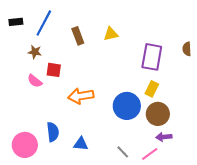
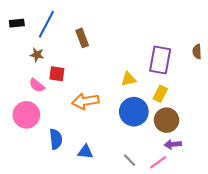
yellow triangle: (111, 34) -> (129, 79), moved
pink circle: (25, 145) -> (26, 115), moved

